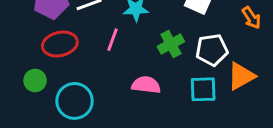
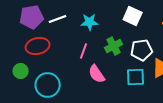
pink line: (112, 40) -> (84, 51), moved
pink semicircle: (146, 85) -> (97, 74), turned -132

